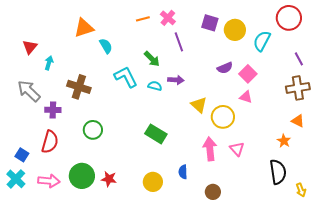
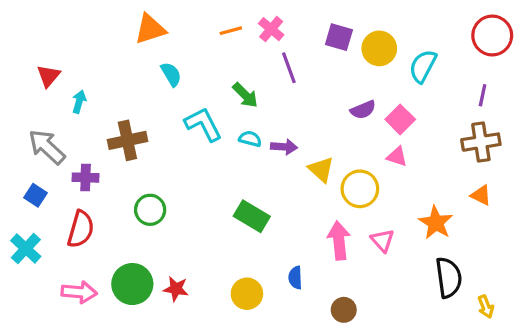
red circle: (289, 18) -> (492, 36), moved
orange triangle: (84, 28) -> (150, 29), moved
purple line: (299, 59) -> (483, 95), turned 40
purple arrow: (176, 80) -> (284, 147), moved
brown cross: (79, 87) -> (127, 140), turned -30
orange star: (284, 141) -> (436, 223), moved, size x1.5
blue square: (22, 155) -> (36, 195), moved
cyan cross: (16, 179) -> (26, 249), moved

